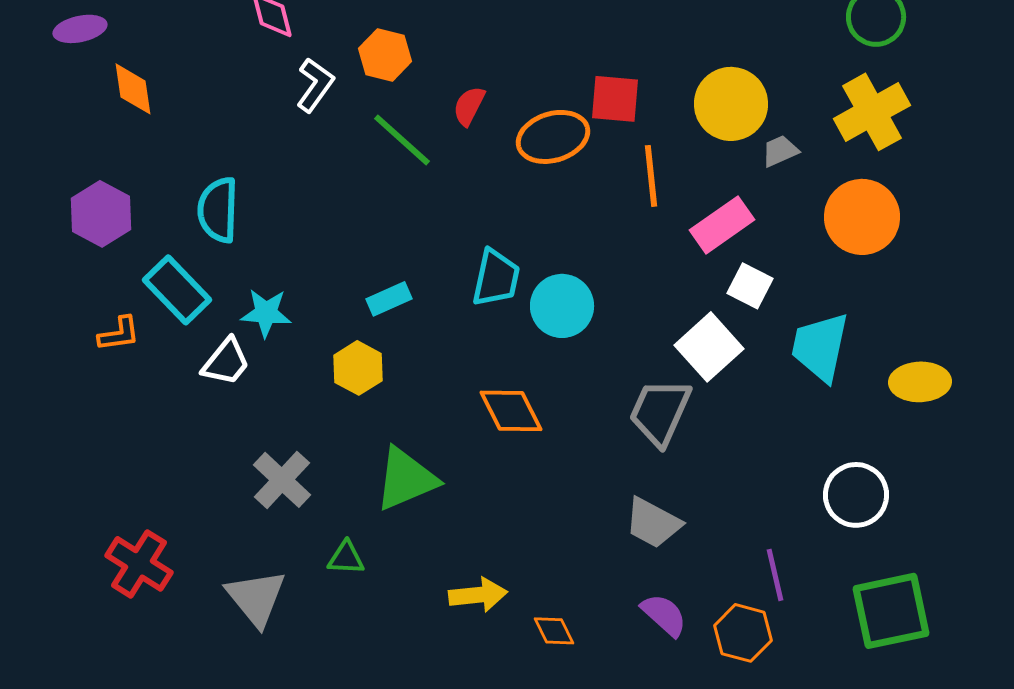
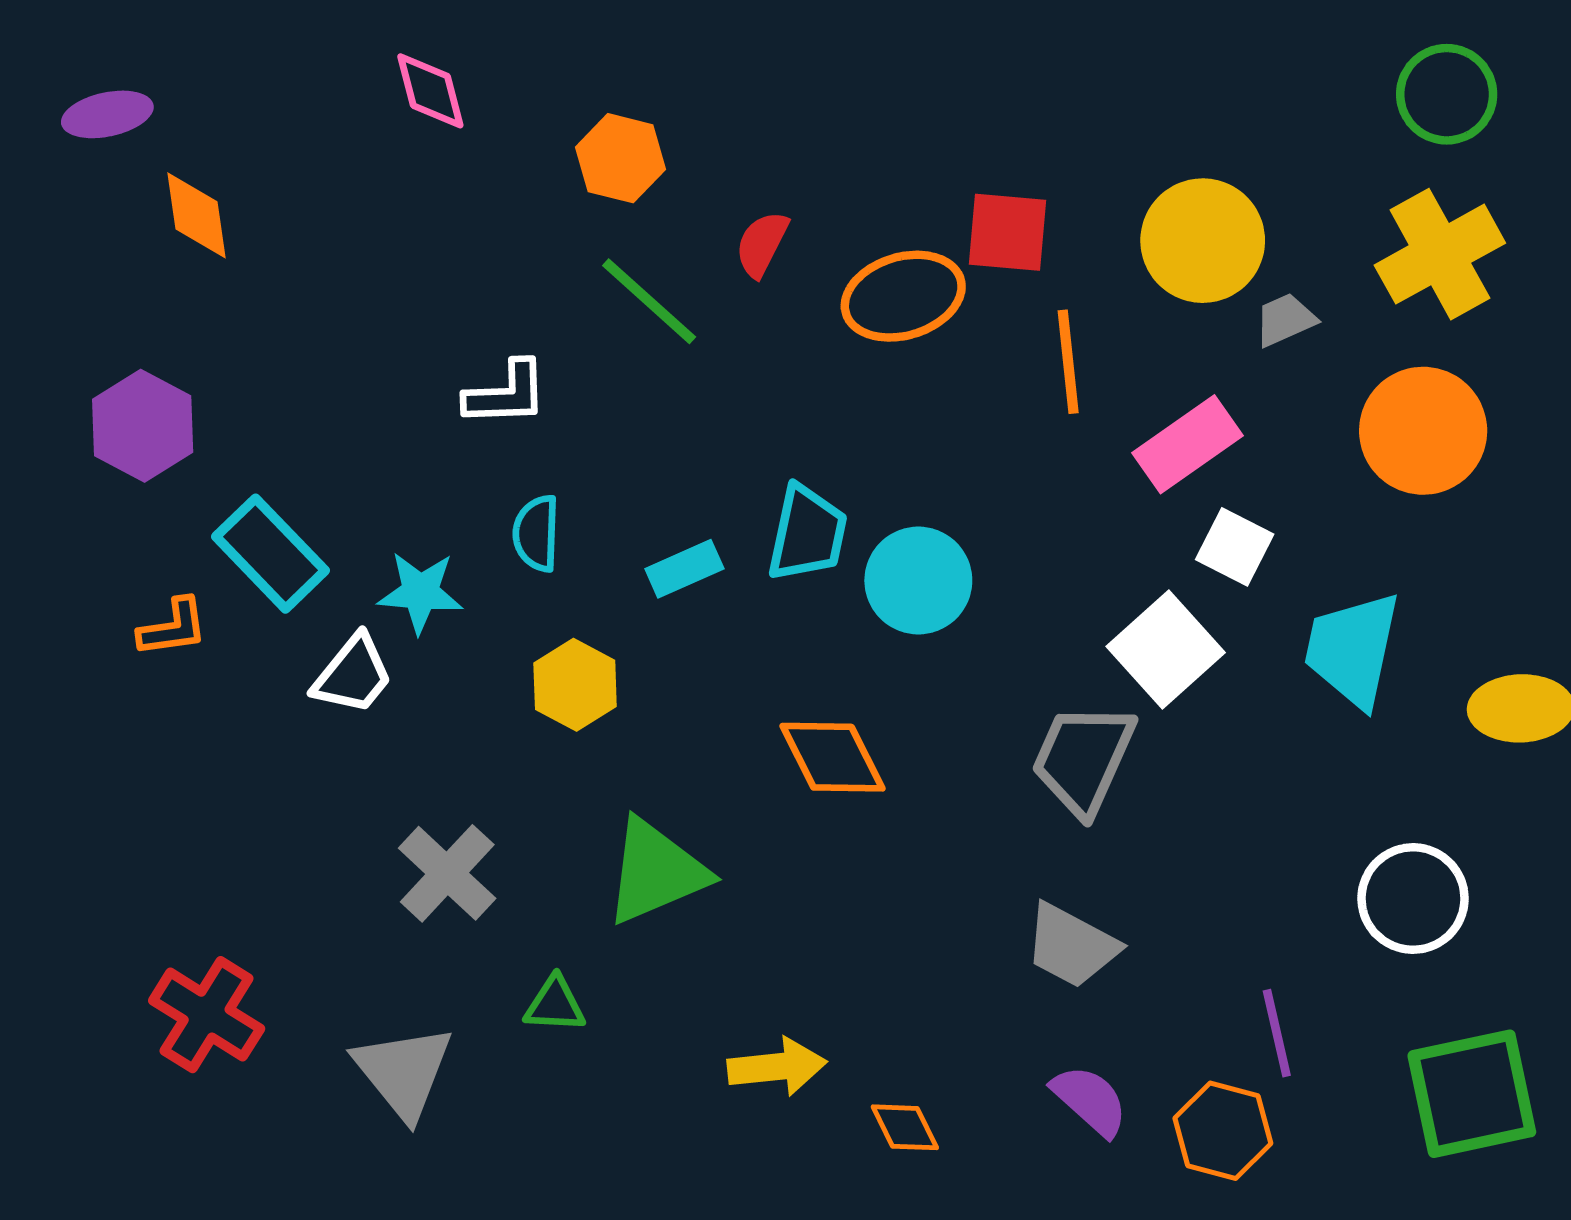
white L-shape: (315, 85) -> (506, 394), moved, turned 52
cyan semicircle: (218, 210) -> (536, 533), moved, size x0.7
cyan rectangle: (389, 299) -> (684, 569), moved

